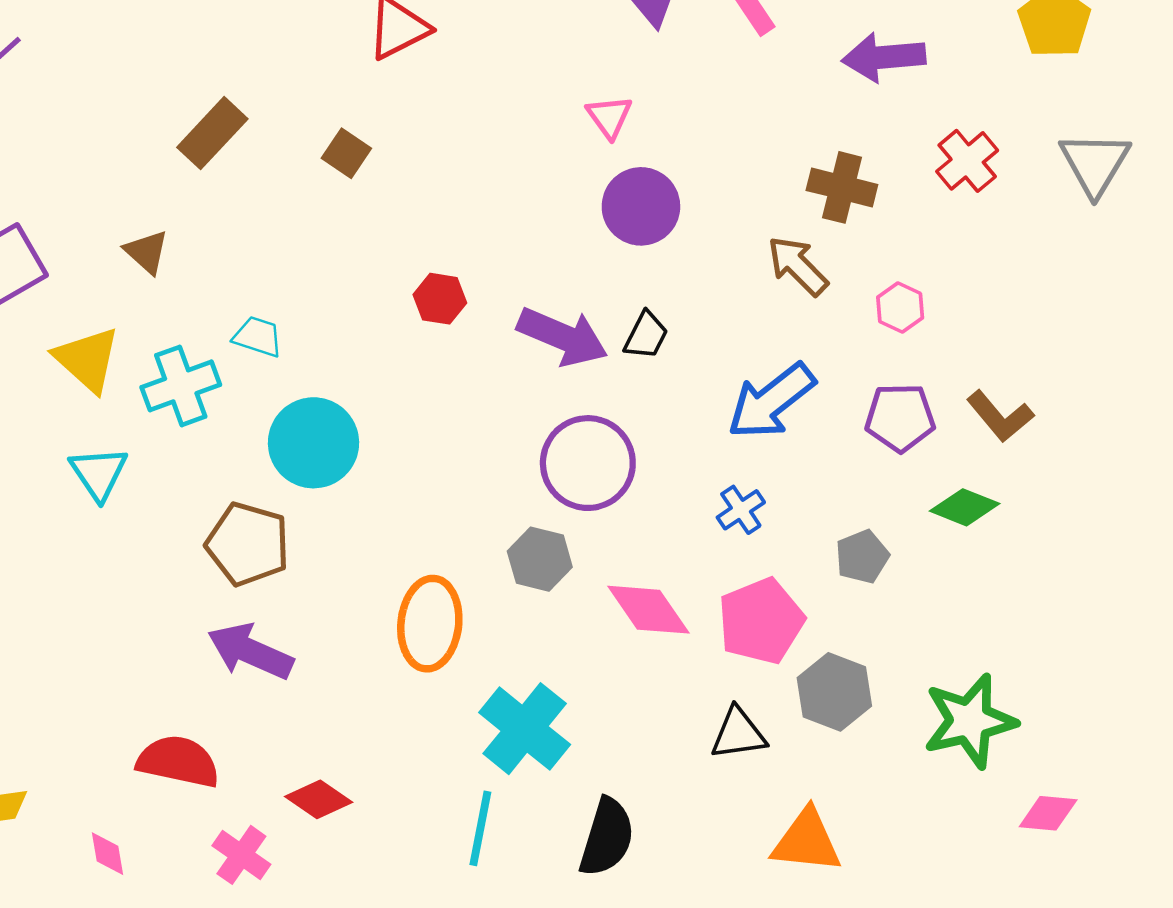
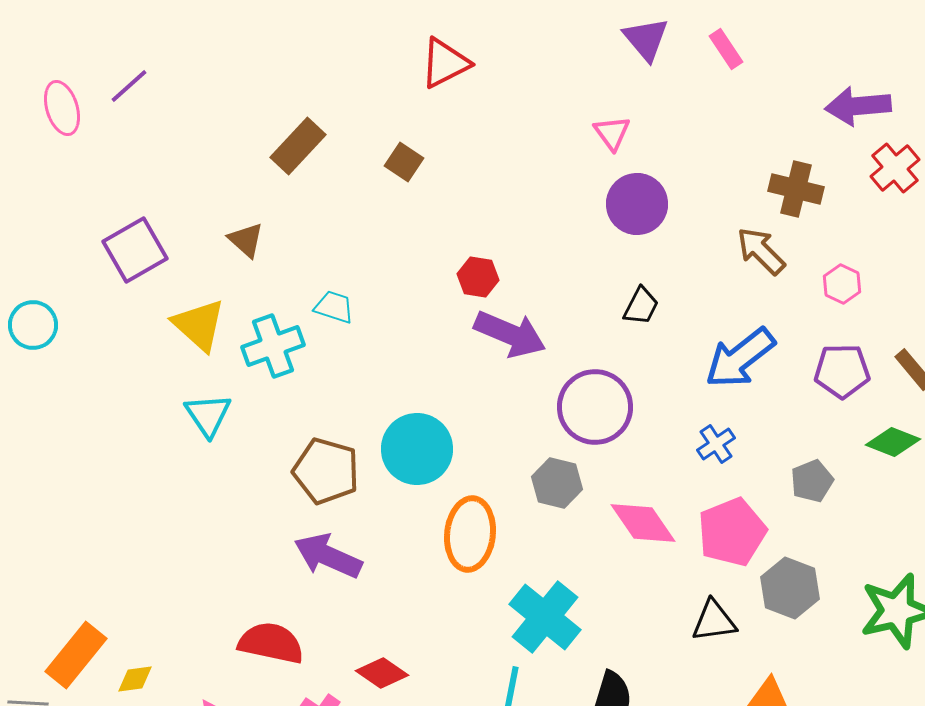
purple arrow: (884, 57) -> (858, 106), moved
purple arrow: (563, 337) -> (510, 334), moved
cyan circle: (313, 443) -> (417, 449), moved

